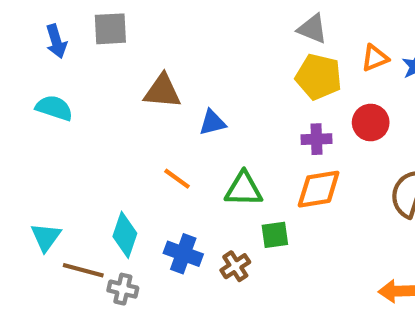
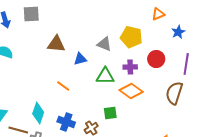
gray triangle: (312, 29) -> (104, 44), moved
orange triangle: (375, 58) -> (158, 14), moved
green triangle: (244, 189) -> (105, 76), moved
orange diamond: (319, 189) -> (131, 91), turned 45

